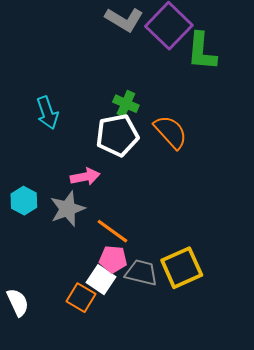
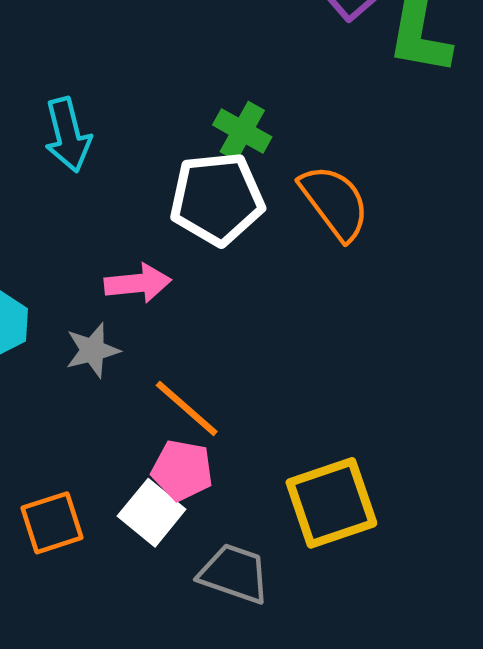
gray star: (68, 209) -> (92, 350), size x0.7
gray trapezoid: (141, 273) -> (234, 574), moved
orange square: (81, 298) -> (52, 523), moved, turned 36

